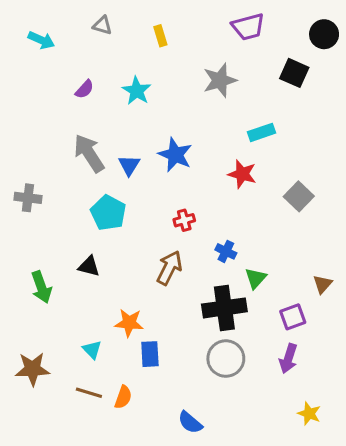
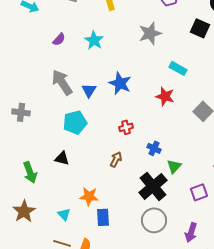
cyan rectangle: (262, 132) -> (178, 68), turned 48
cyan pentagon: (108, 213) -> (75, 122), turned 30
brown arrow: (169, 268) -> (116, 159), size x0.7
black cross: (224, 308) -> (153, 186), turned -32
purple arrow: (288, 359) -> (191, 232), moved
brown star: (32, 369) -> (24, 211), moved, turned -30

